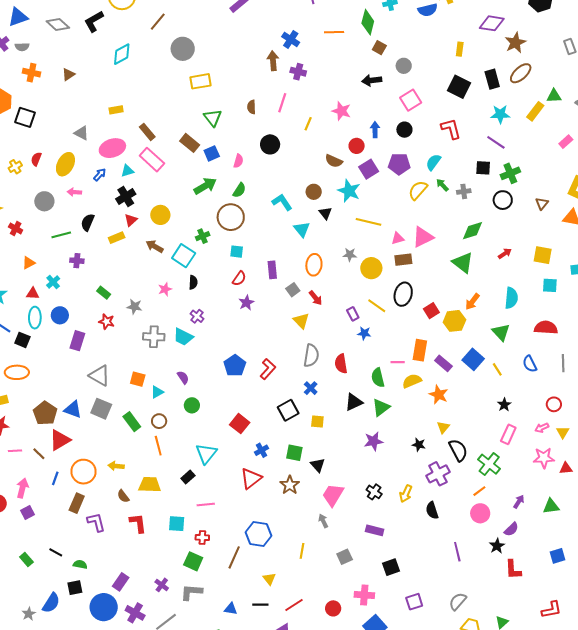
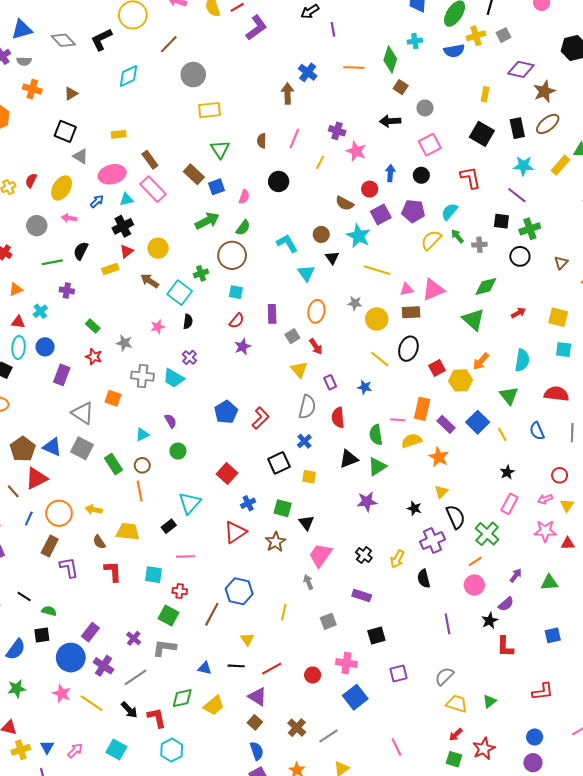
purple cross: (298, 72) -> (337, 131), moved
black square: (25, 117) -> (65, 131), moved
purple rectangle: (353, 314) -> (330, 382), moved
orange square: (138, 379) -> (113, 398), moved

